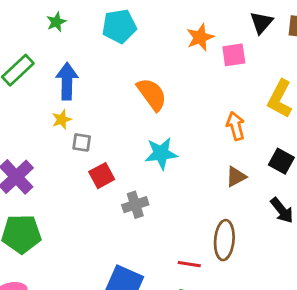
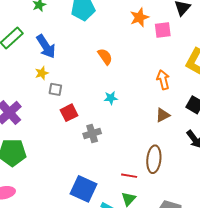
blue arrow: (67, 81) -> (46, 46), turned 145
orange semicircle: (152, 94) -> (105, 57), size x0.7
cyan star: (161, 153) -> (111, 98), size x0.6

